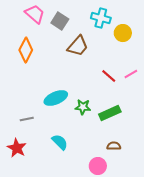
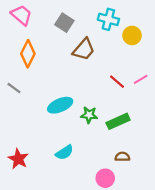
pink trapezoid: (35, 14) -> (21, 15), moved
gray line: (27, 119) -> (14, 88), moved, turned 48
cyan semicircle: (60, 142) -> (64, 152), turned 102

